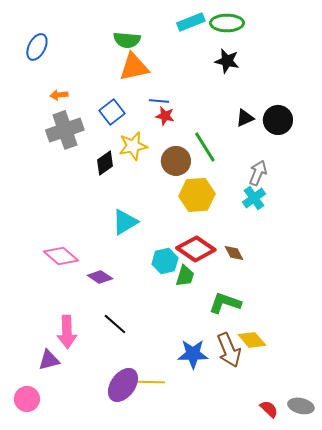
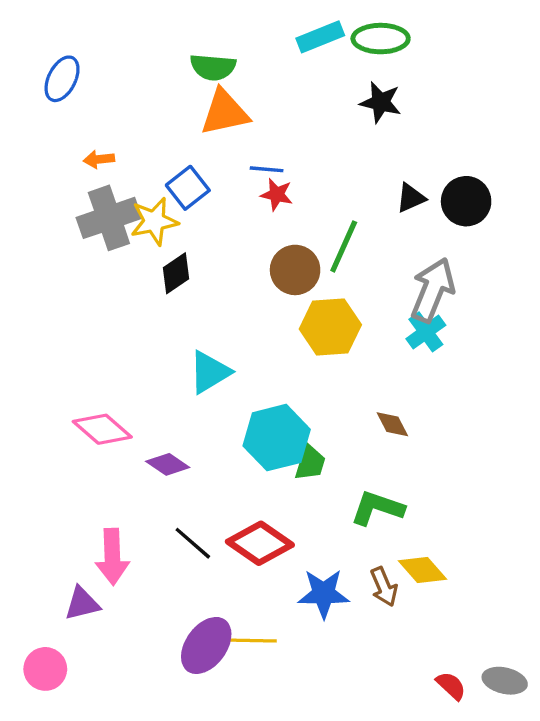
yellow star: (133, 146) -> (154, 221), moved
green line: (205, 147) -> (344, 246), turned 56
gray arrow: (258, 173) -> (433, 290), size x1.5
red diamond: (196, 249) -> (260, 543), moved
cyan hexagon: (165, 261) -> (277, 438), size x1.5
brown arrow: (229, 350) -> (384, 587), size x0.7

